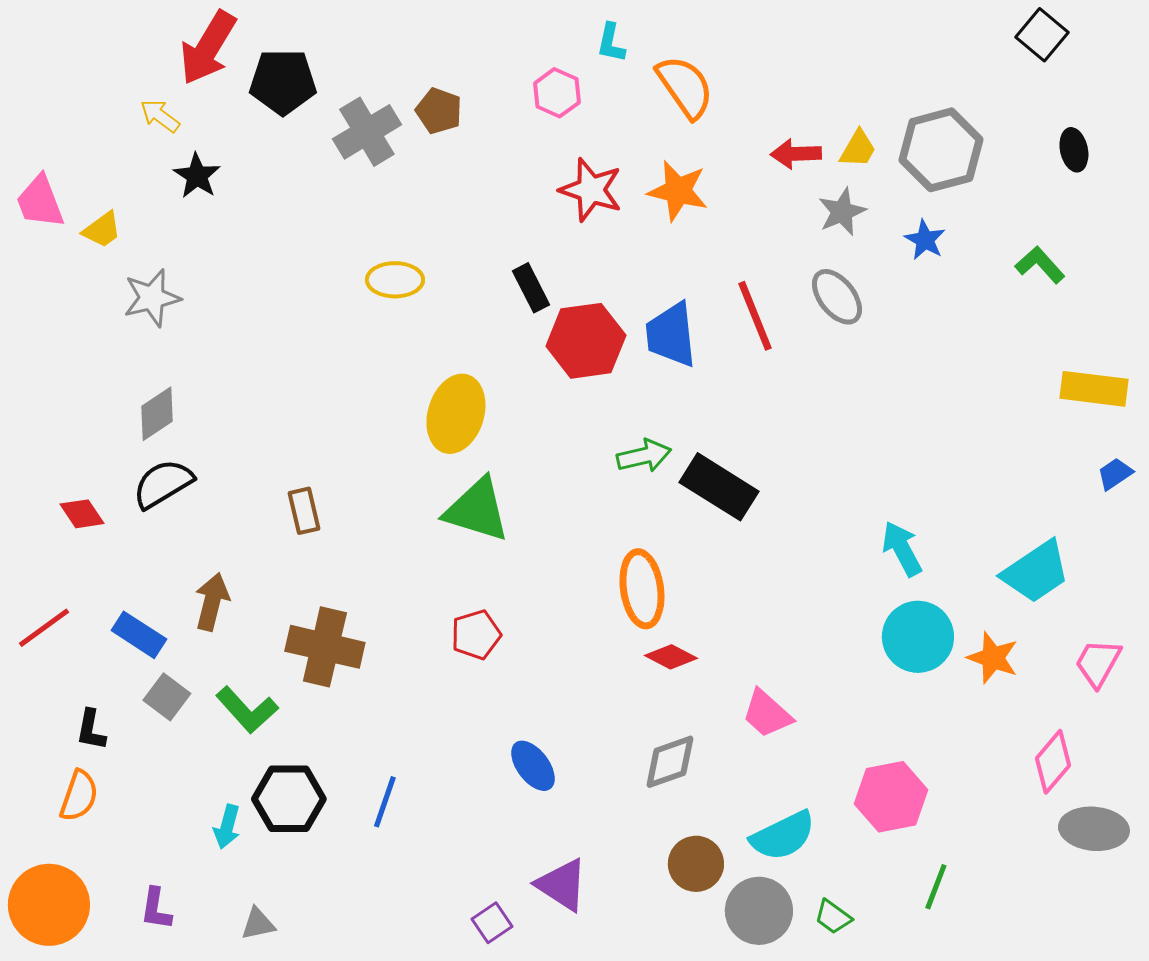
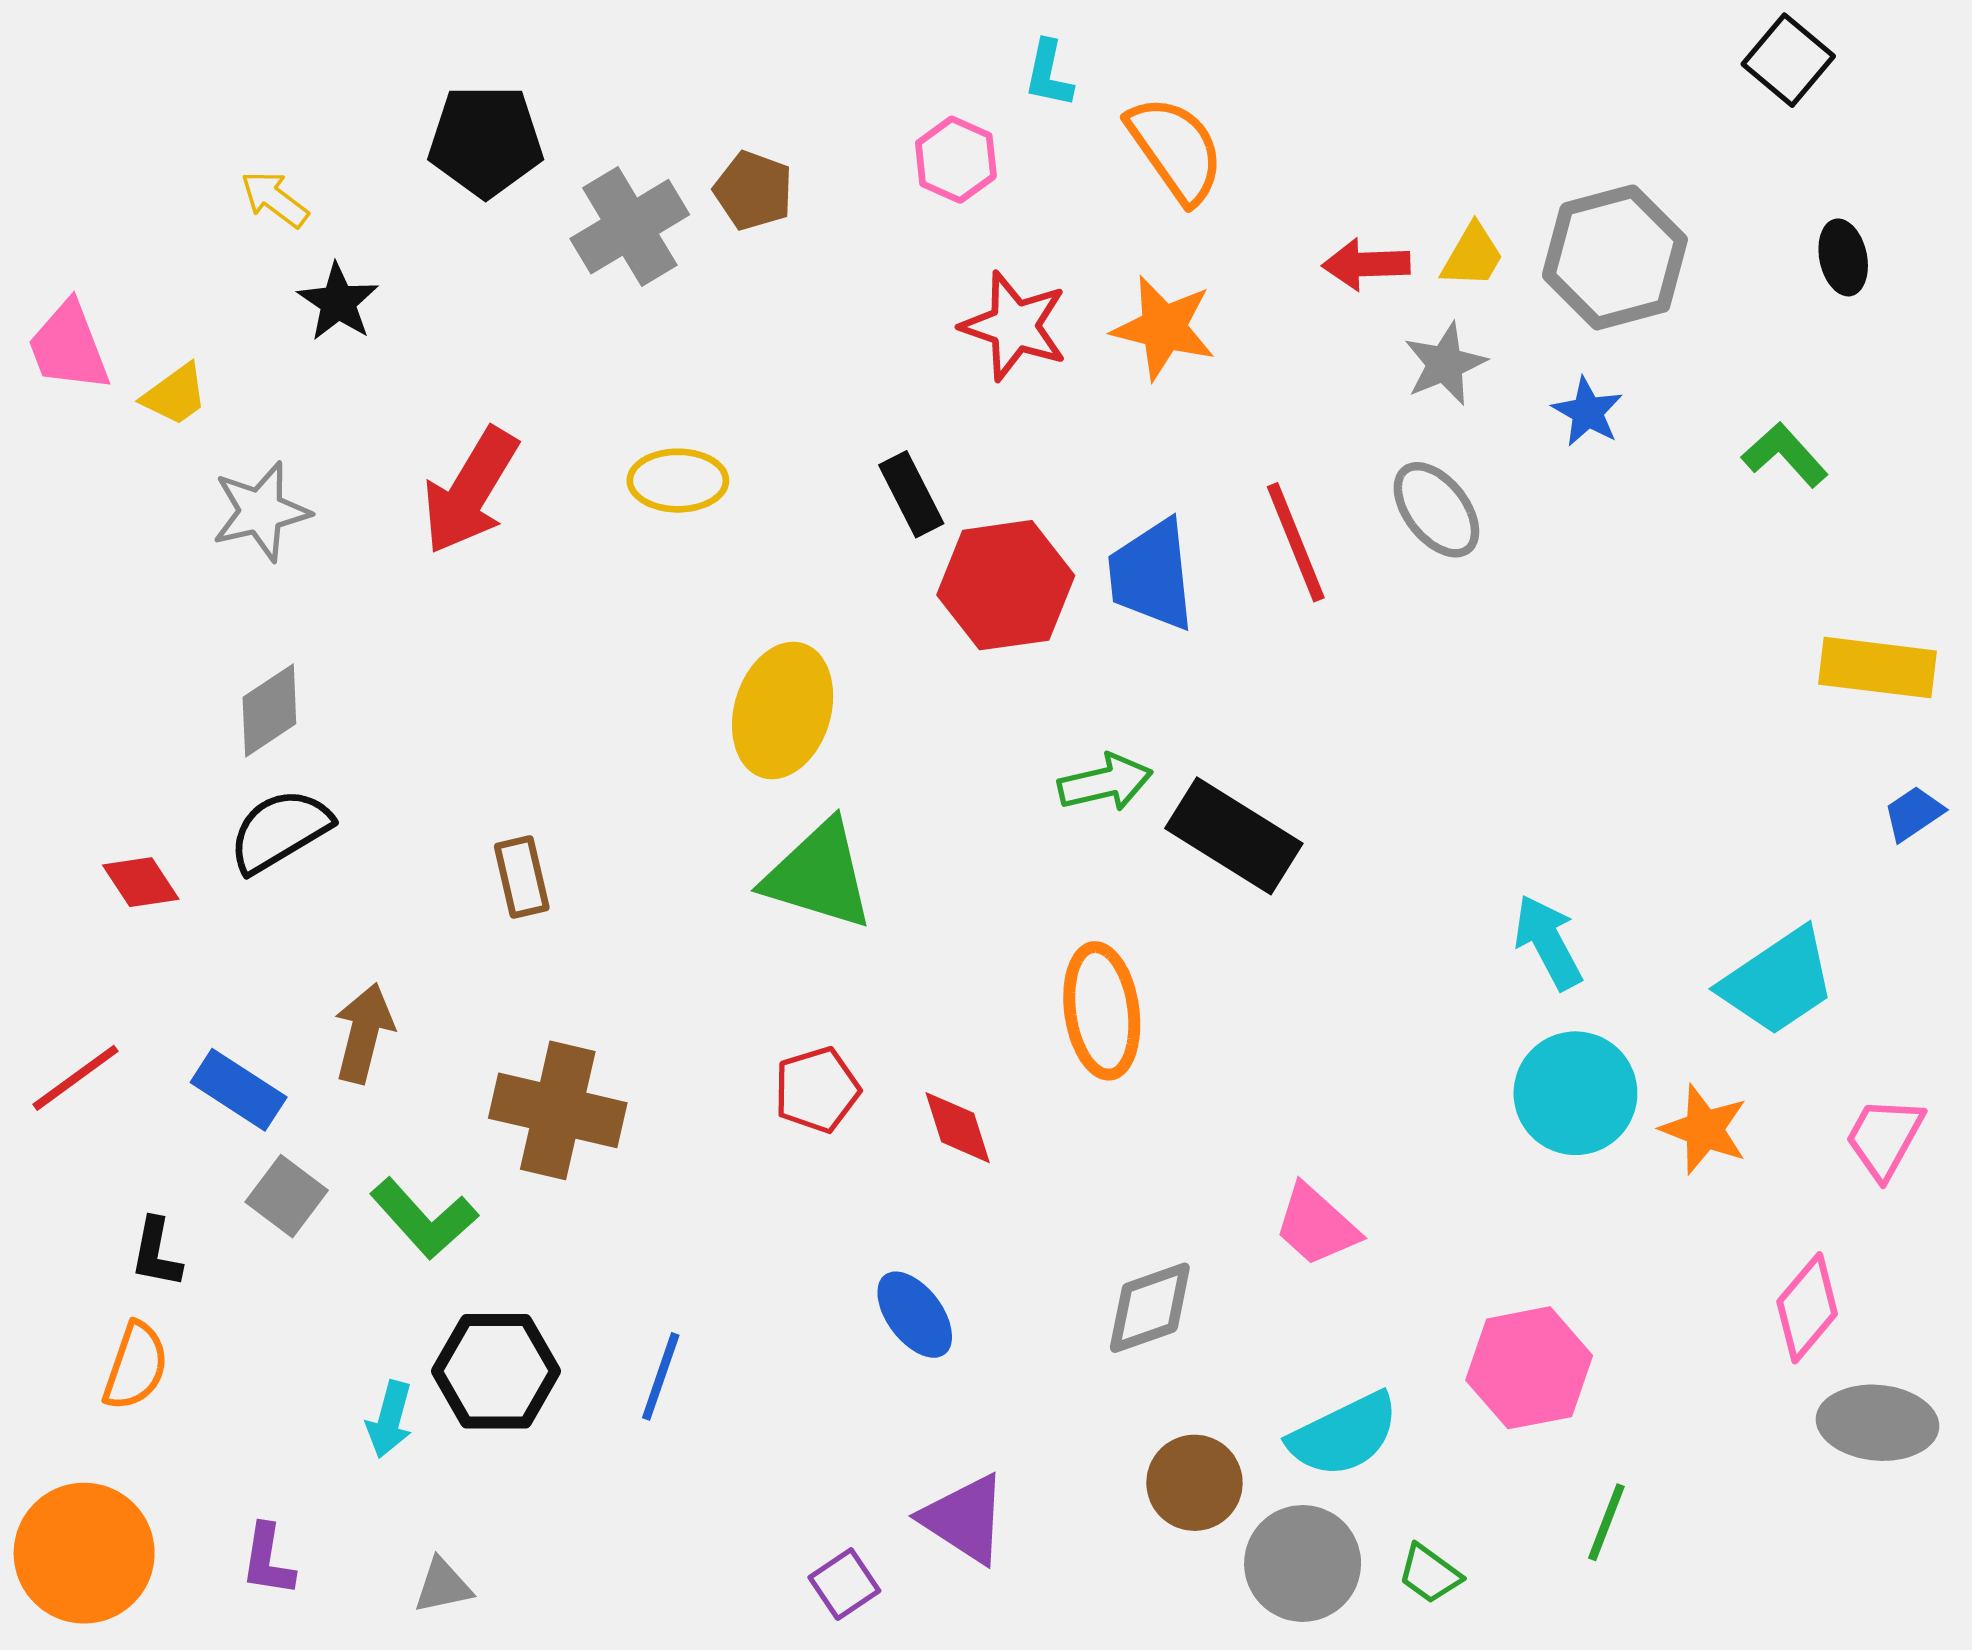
red arrow: (208, 48) -> (470, 491), moved
red diamond: (671, 657) -> (958, 1128), moved, turned 45

